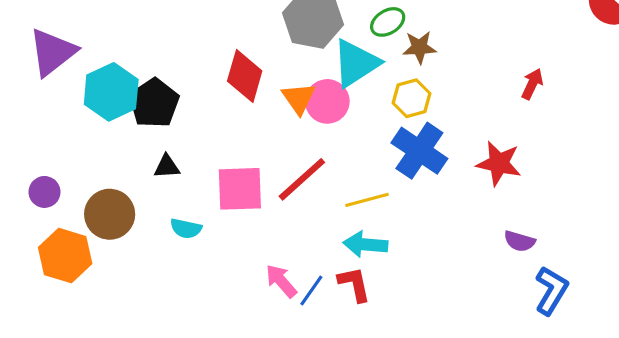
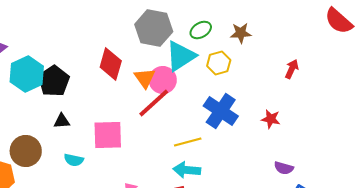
brown star: (419, 47) -> (241, 33), moved
yellow hexagon: (412, 98) -> (219, 63), moved
red star: (499, 163) -> (271, 119), size x0.7
red line: (302, 179) -> (154, 103), moved

